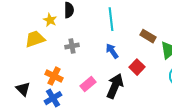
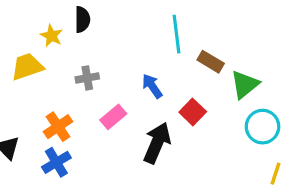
cyan line: (111, 19) -> (177, 34), moved
orange cross: (54, 76) -> (58, 127), turned 30
pink rectangle: (88, 84) -> (113, 117), moved

